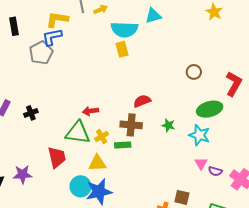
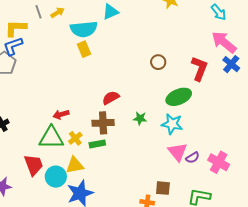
pink triangle: (201, 163) -> (177, 152), size x1.5
purple semicircle: (215, 171) -> (193, 158), turned -40
cyan circle: (80, 186) -> (56, 177), moved

